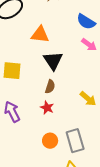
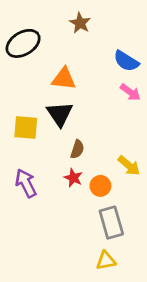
black triangle: (53, 61) -> (60, 114), moved
orange circle: (50, 141) -> (100, 186), moved

